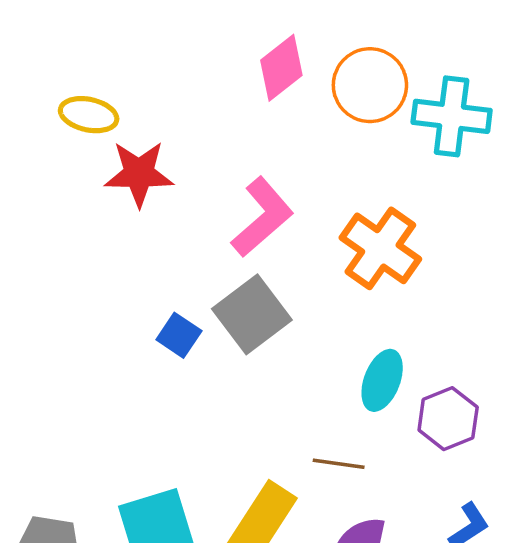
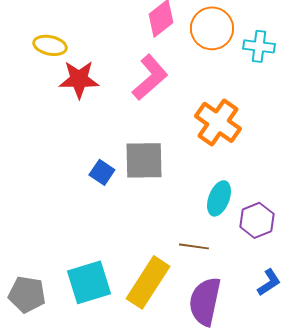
cyan cross: (452, 116) -> (259, 46), size x0.7
pink L-shape: (262, 217) -> (150, 77), moved
gray square: (252, 314) -> (144, 160), turned 36

